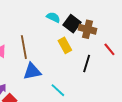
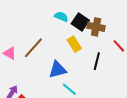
brown line: (24, 47) -> (33, 48), turned 55
blue triangle: (32, 71) -> (58, 70), moved

